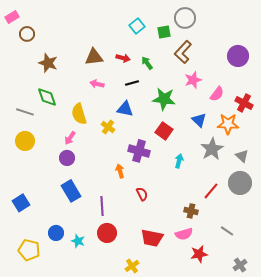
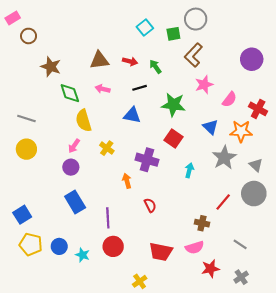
green diamond: (47, 97) -> (70, 93), moved
yellow cross: (108, 127) -> (107, 148), moved
yellow pentagon: (29, 250) -> (31, 244), moved
gray cross: (240, 265) -> (241, 277), moved

